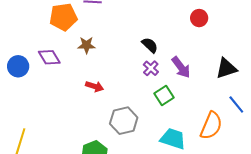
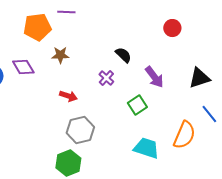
purple cross: (151, 68) -> (106, 78), moved
gray hexagon: (124, 121) -> (80, 130), moved

